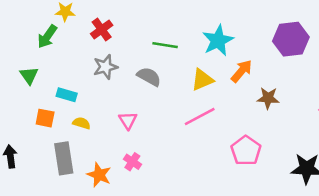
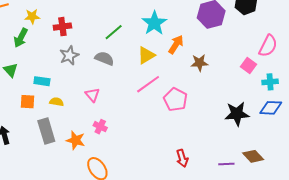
red cross: (102, 30) -> (62, 27), turned 36
green line: (165, 45) -> (114, 32), turned -42
pink pentagon: (246, 151) -> (175, 99), moved

